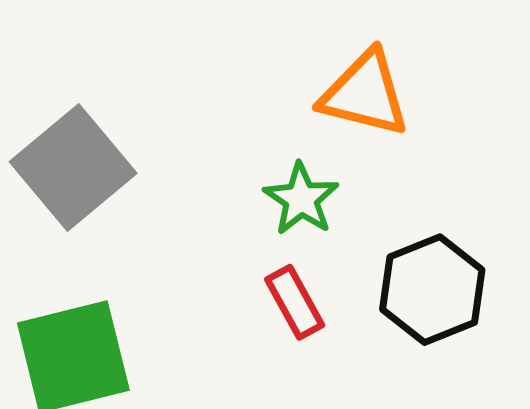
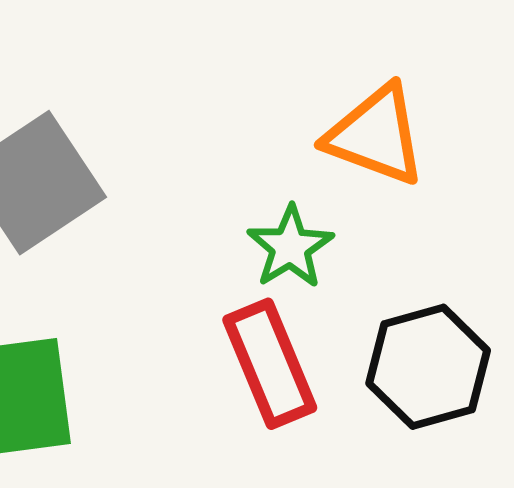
red rectangle: (295, 302) -> (270, 364), size x1.5

